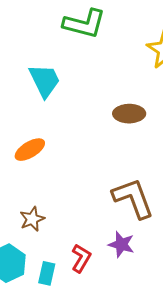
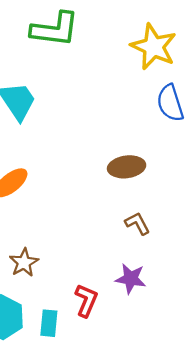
brown ellipse: (129, 114) -> (127, 167), moved
brown L-shape: (133, 198) -> (137, 223), size x0.5

